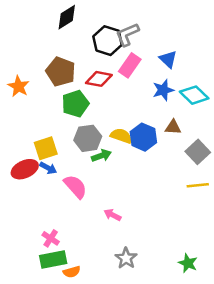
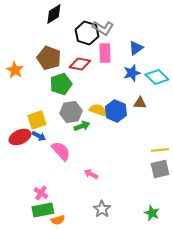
gray L-shape: (127, 34) -> (103, 28), turned -125
blue triangle: (168, 59) -> (136, 48), turned 42
pink rectangle: (130, 65) -> (105, 53), turned -36
gray square: (198, 152) -> (160, 169), moved, turned 30

